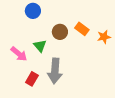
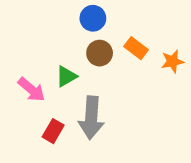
blue circle: (33, 11) -> (93, 18), moved
green triangle: (40, 46) -> (66, 76), turned 40

